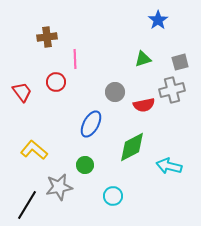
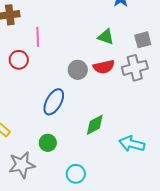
green triangle: (143, 59) -> (106, 37), turned 36
red semicircle: (144, 105) -> (104, 67), moved
green diamond: (132, 147) -> (95, 125), size x0.7

